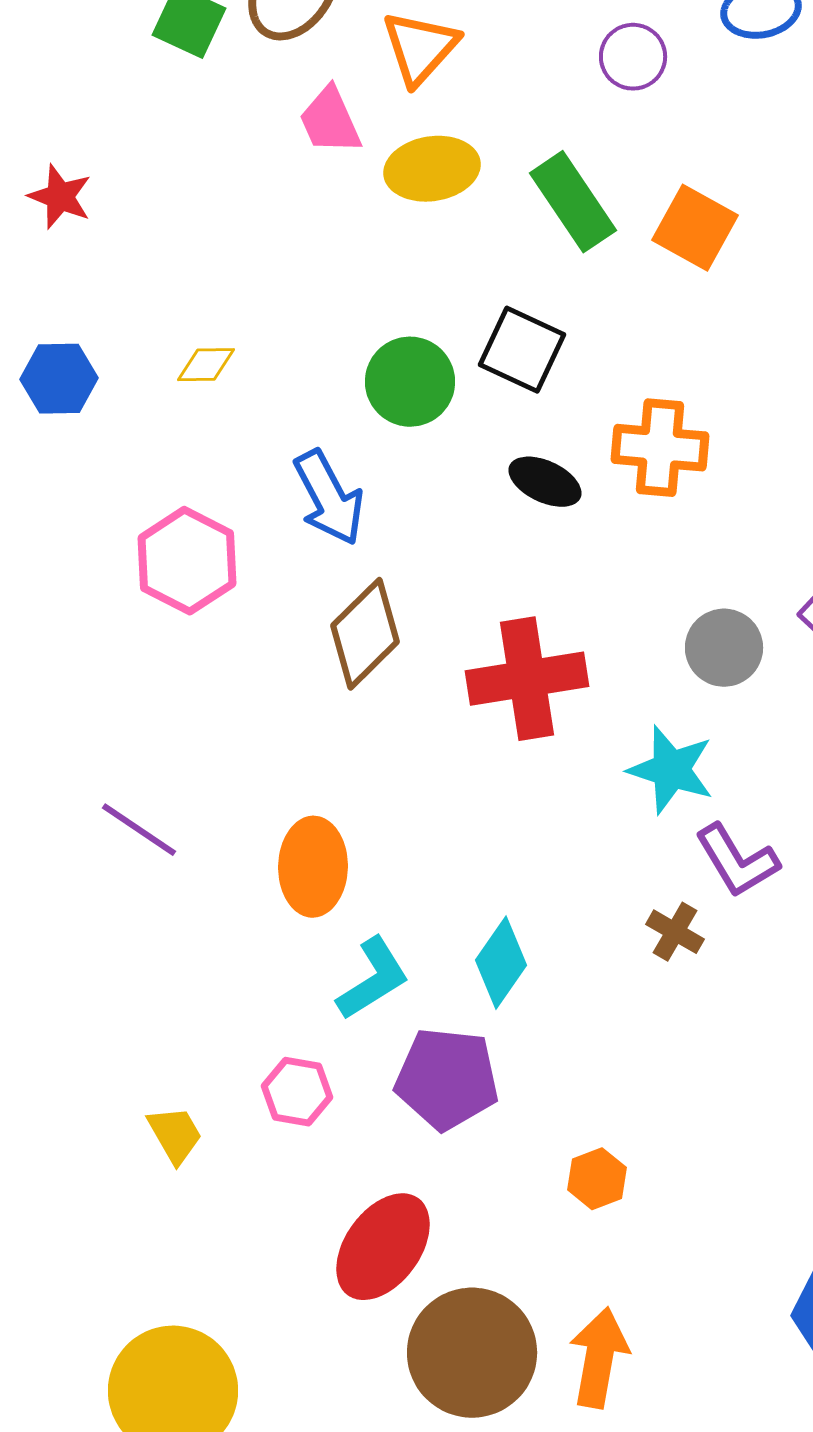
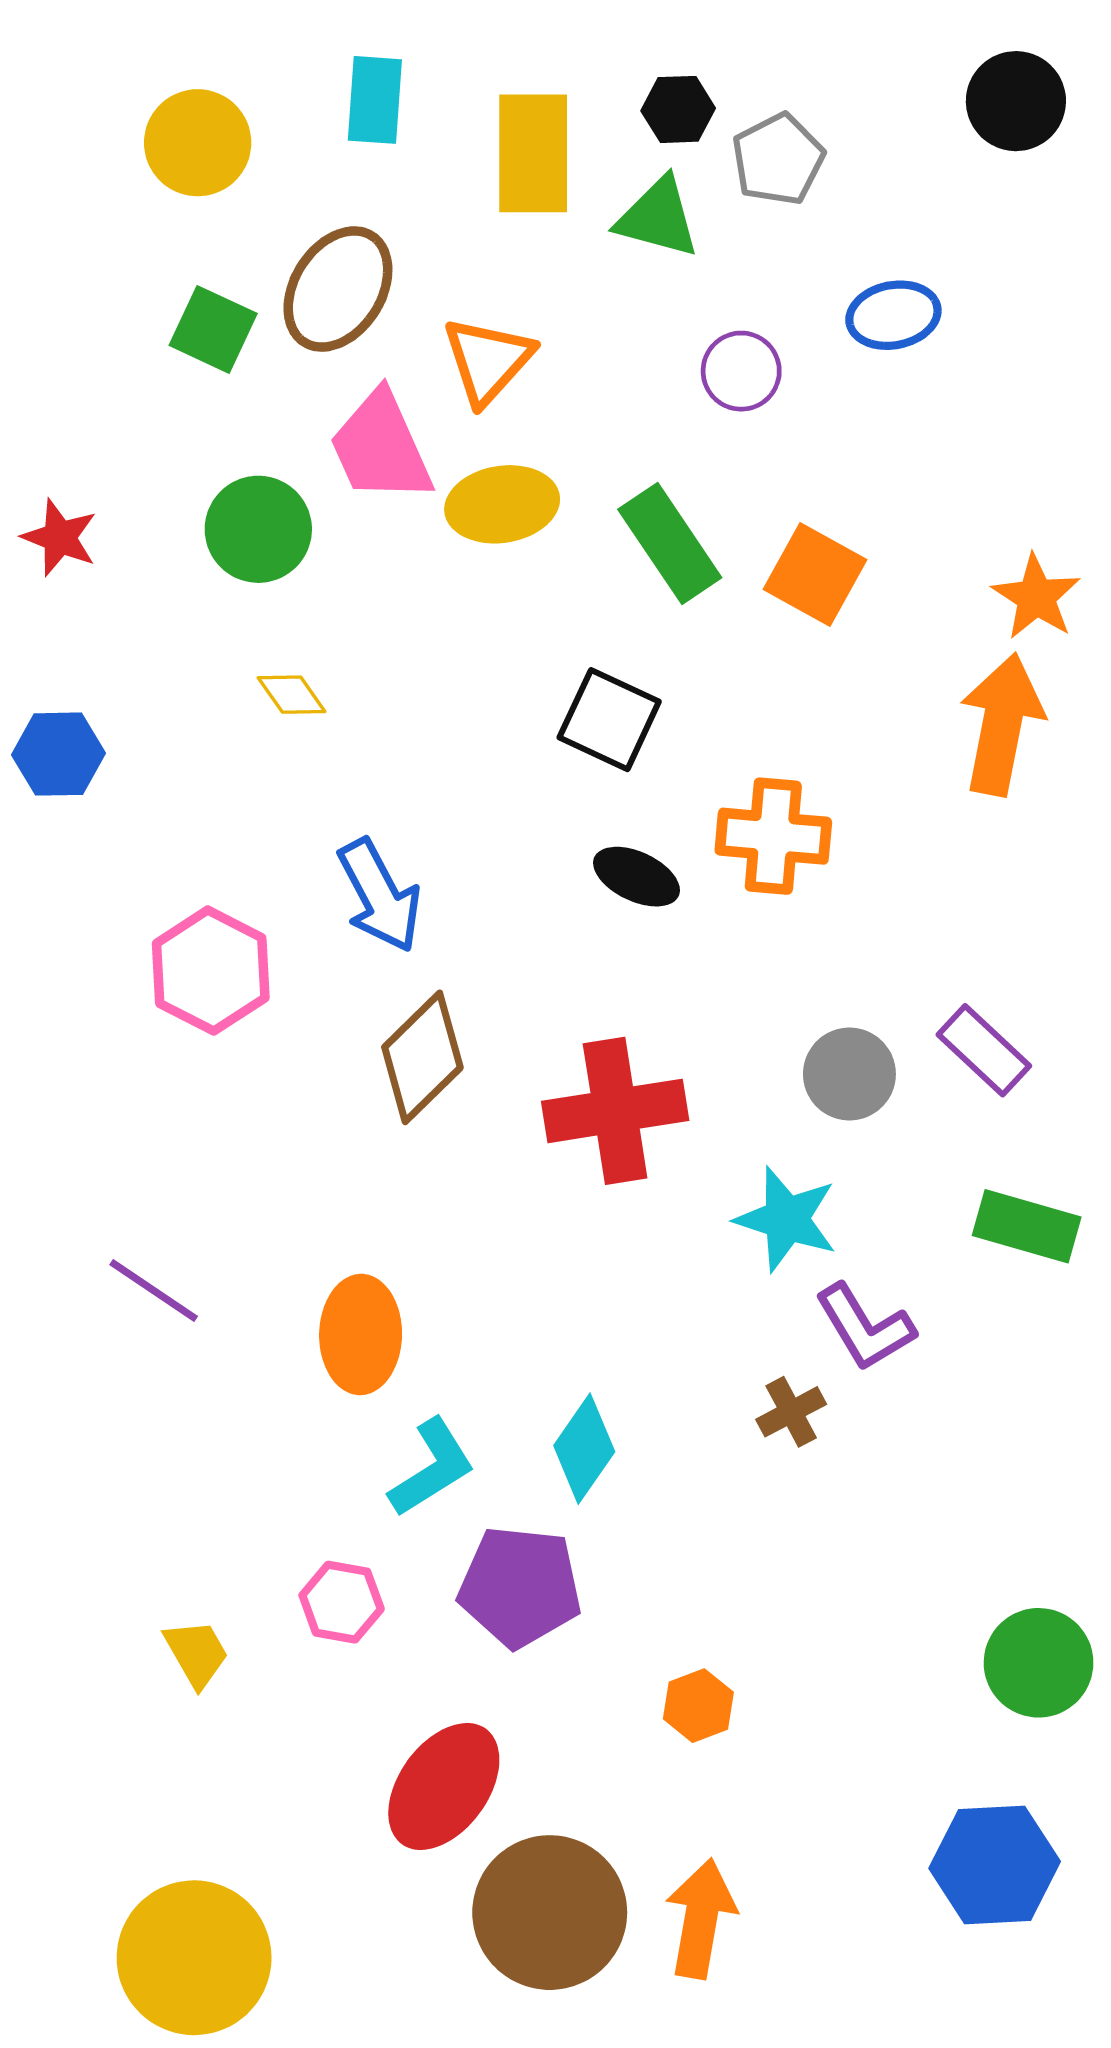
pink trapezoid: (330, 121) -> (381, 447), size x1.4
yellow diamond: (206, 365) -> (292, 695), moved, turned 56
green circle: (410, 382) -> (258, 529), moved
brown cross: (675, 932) -> (791, 1412), turned 32

